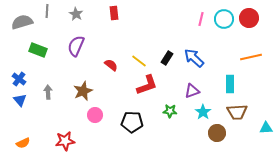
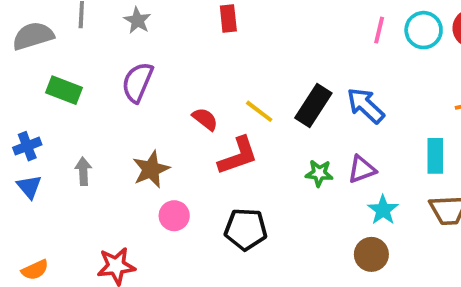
red rectangle: (114, 13) -> (228, 19), moved
black rectangle: (167, 58) -> (313, 106), size x1.5
blue cross: (19, 79) -> (27, 146), turned 32
red L-shape: (147, 85) -> (238, 156), moved
green star: (170, 111) -> (319, 173), moved
brown circle: (217, 133) -> (371, 254), moved

